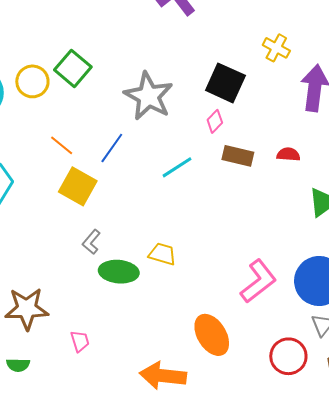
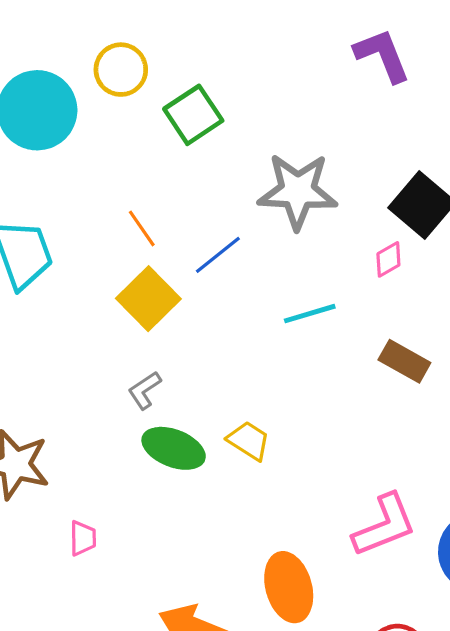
yellow circle: (32, 81) -> (121, 70), moved
gray star: (149, 96) -> (298, 191), turned 30
brown rectangle: (238, 156) -> (404, 361), moved

